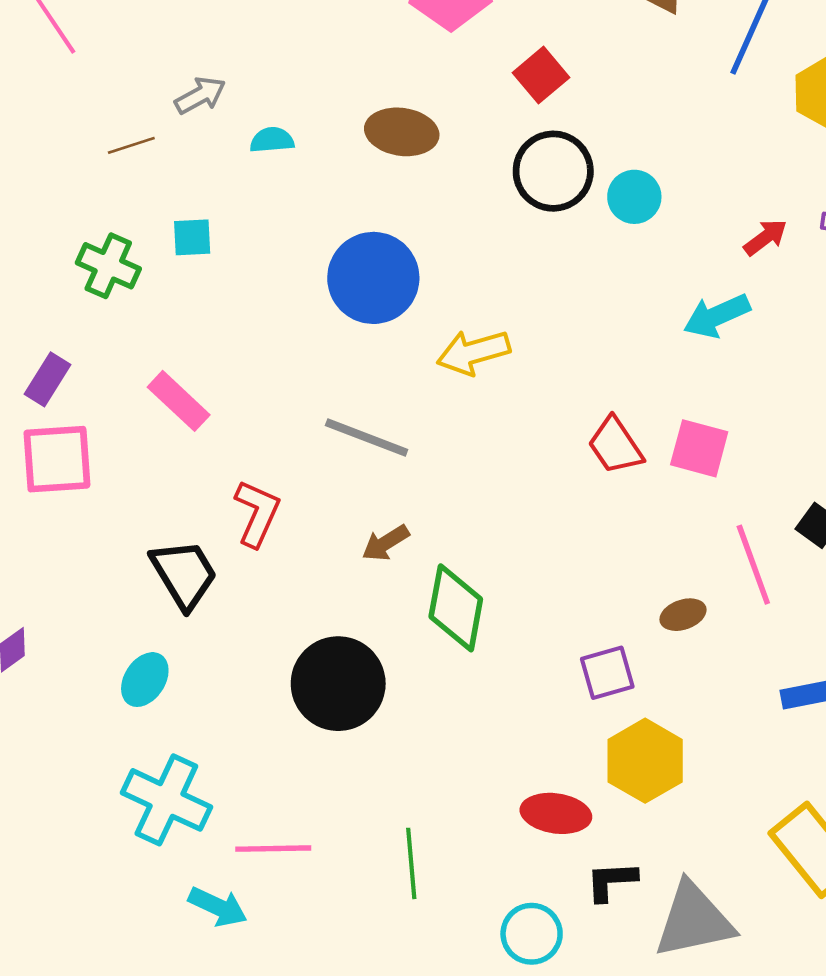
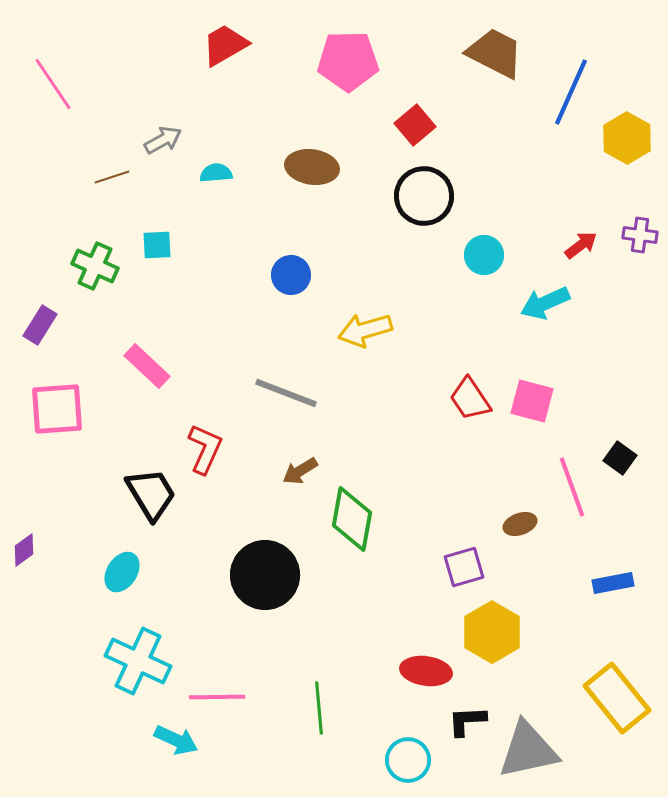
cyan circle: (634, 197) -> (484, 255), moved
blue circle: (373, 278) -> (291, 275), size x0.6
purple rectangle: (47, 379) -> (40, 325), moved

